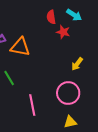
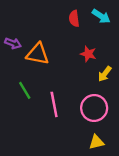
red star: (63, 32) -> (88, 54), moved
pink line: (32, 105) -> (54, 104), moved

